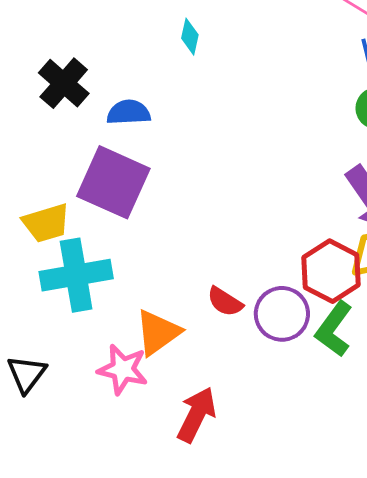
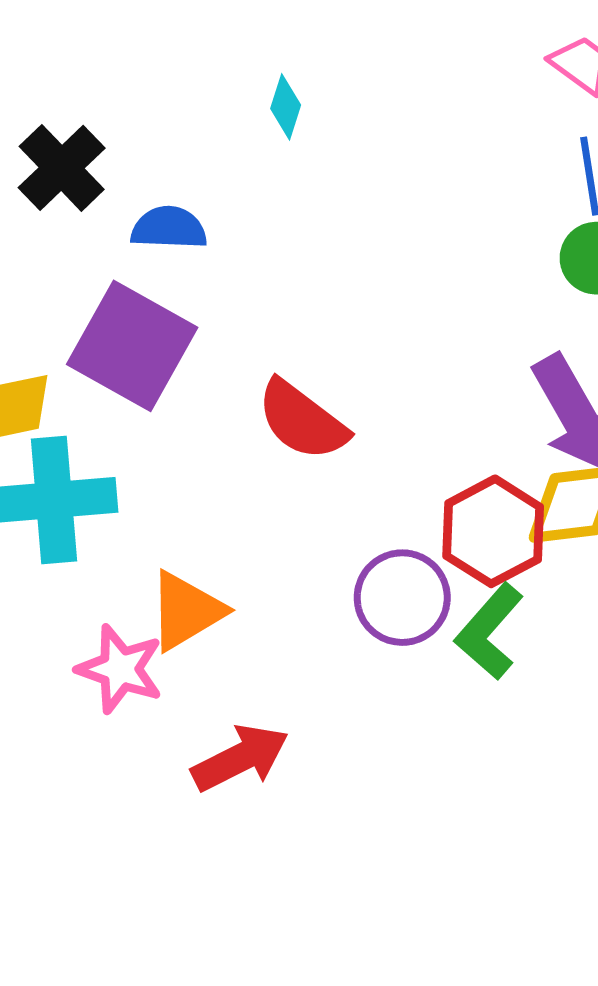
red semicircle: (225, 302) -> (302, 420), moved, size x1.5
red arrow: (197, 415) -> (240, 758), turned 32

